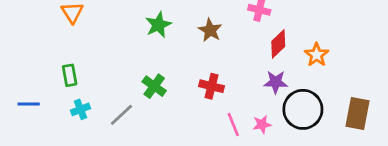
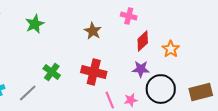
green star: (158, 25) -> (35, 24), moved
red cross: (211, 86) -> (94, 72), size x1.4
brown rectangle: (357, 113) -> (201, 92), turned 65

